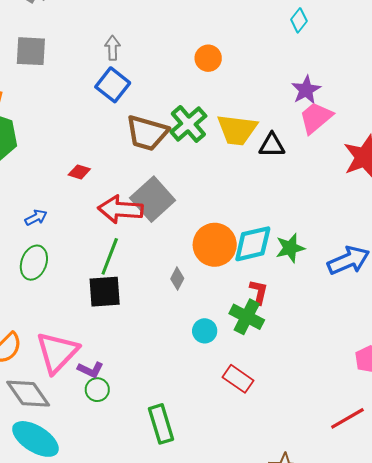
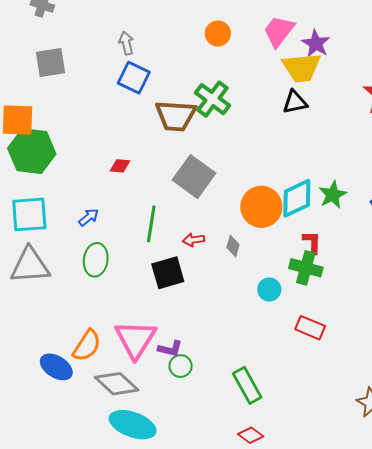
pink trapezoid: (316, 118) -> (279, 31), moved
yellow trapezoid: (237, 130) -> (301, 68), moved
red arrow: (120, 209) -> (194, 240), moved, size x0.5
green line: (110, 256) -> (151, 224), moved

